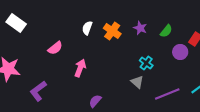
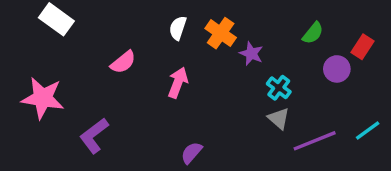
purple star: (140, 28) -> (251, 54), moved
pink arrow: (80, 68) -> (178, 83), moved
gray triangle: (137, 82) -> (279, 119), moved

